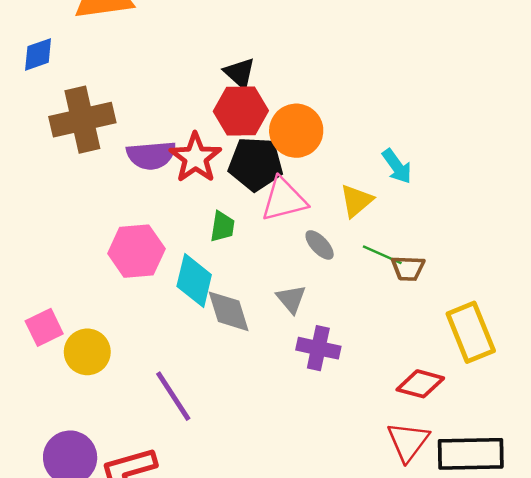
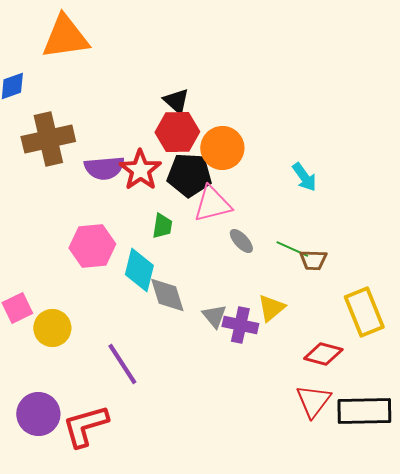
yellow triangle: (356, 201) -> (271, 308), moved
gray triangle: (291, 299) -> (214, 316), moved

